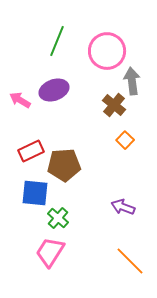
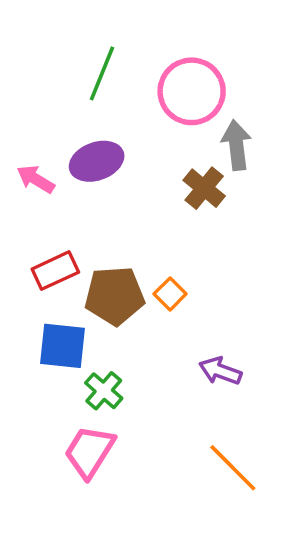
orange square: (125, 140) -> (170, 294), moved

